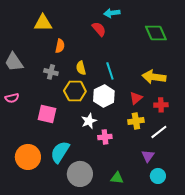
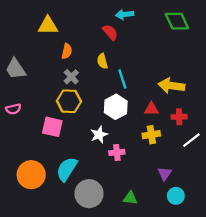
green diamond: (156, 33) -> (177, 21), moved
yellow semicircle: (81, 68) -> (102, 61), moved
gray cross: (51, 72) -> (71, 77), moved, turned 32
yellow hexagon: (75, 91) -> (69, 101), moved
red triangle: (136, 98) -> (151, 109), turned 40
white line: (159, 132) -> (191, 140), moved

